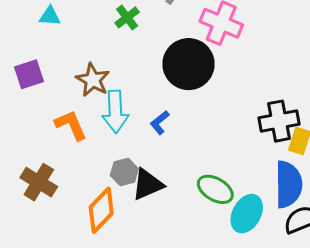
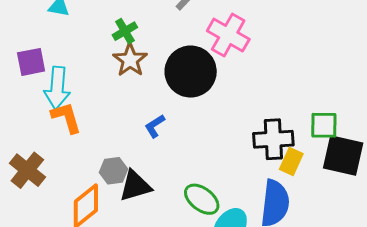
green cross: (127, 17) -> (125, 31), moved
brown star: (93, 80) -> (130, 60), moved
cyan arrow: (115, 112) -> (57, 88), moved

